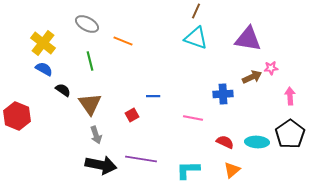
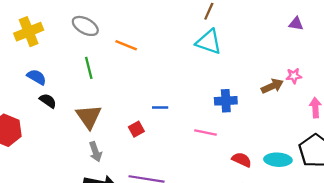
purple triangle: (248, 39) -> (296, 24), moved, size x0.5
yellow cross: (43, 43) -> (29, 32), moved, turned 30
black semicircle: (63, 90) -> (48, 101), moved
blue cross: (223, 94) -> (226, 101), moved

